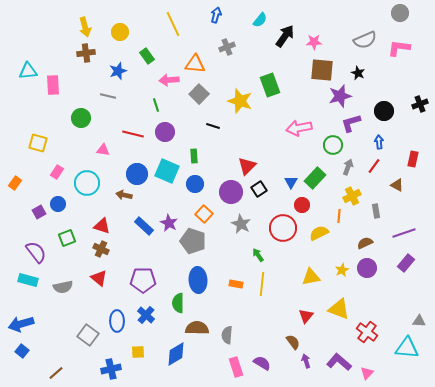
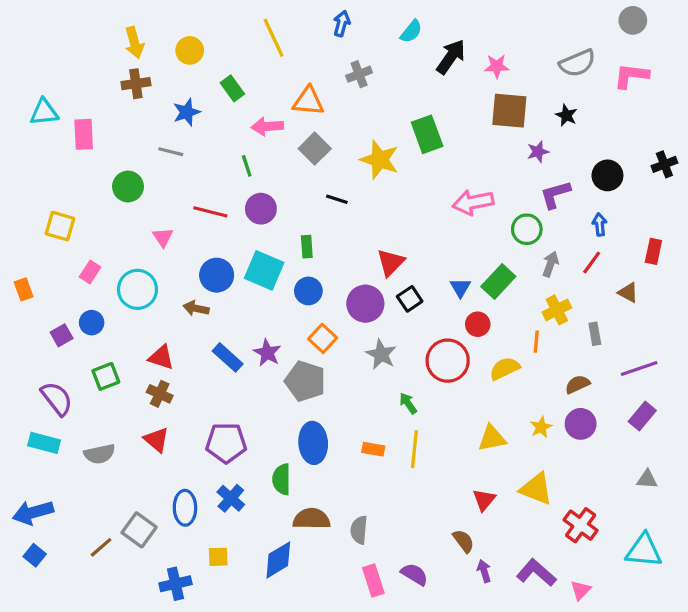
purple star: (340, 96) -> (538, 152), size x0.6
pink triangle: (103, 150) -> (163, 237), turned 48
orange rectangle: (15, 183) -> (24, 289), turned -56
gray triangle: (419, 321) -> (647, 479), moved
brown line: (56, 373) -> (101, 547), moved

